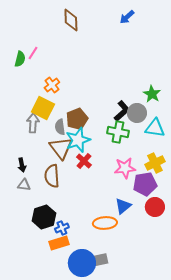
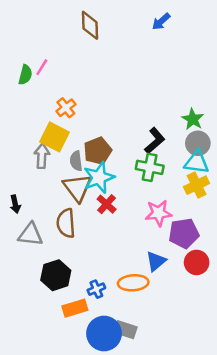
gray circle: (137, 113) -> (198, 143), moved
yellow cross: (155, 163) -> (197, 185), moved
black arrow: (22, 165) -> (15, 204), moved
gray triangle: (24, 185) -> (30, 235), size x1.5
blue cross: (62, 228) -> (96, 289), moved
gray rectangle: (99, 260) -> (126, 330), turned 30

